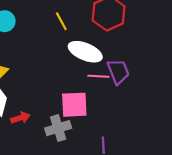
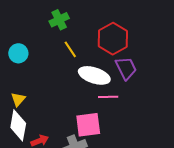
purple trapezoid: (118, 72) -> (126, 68), moved

